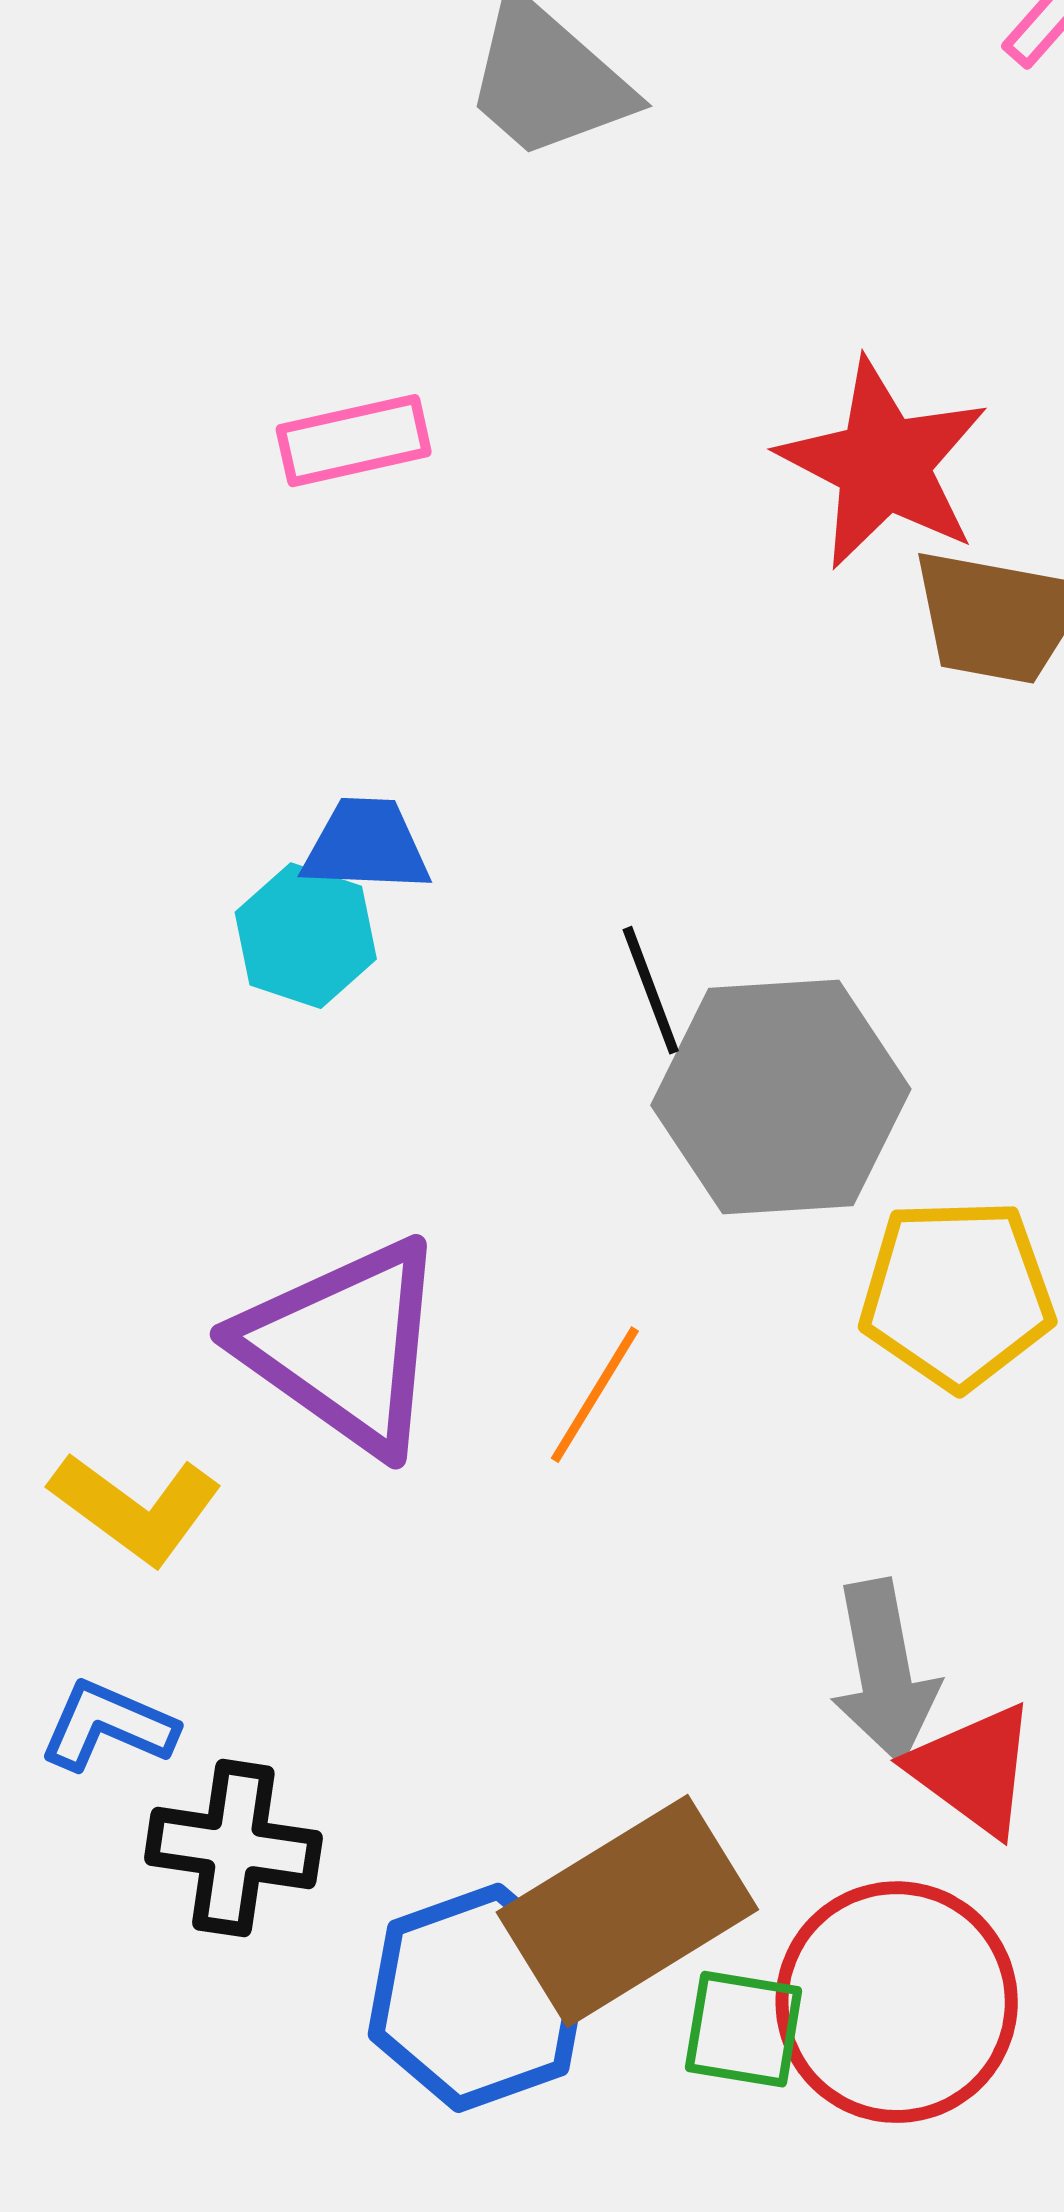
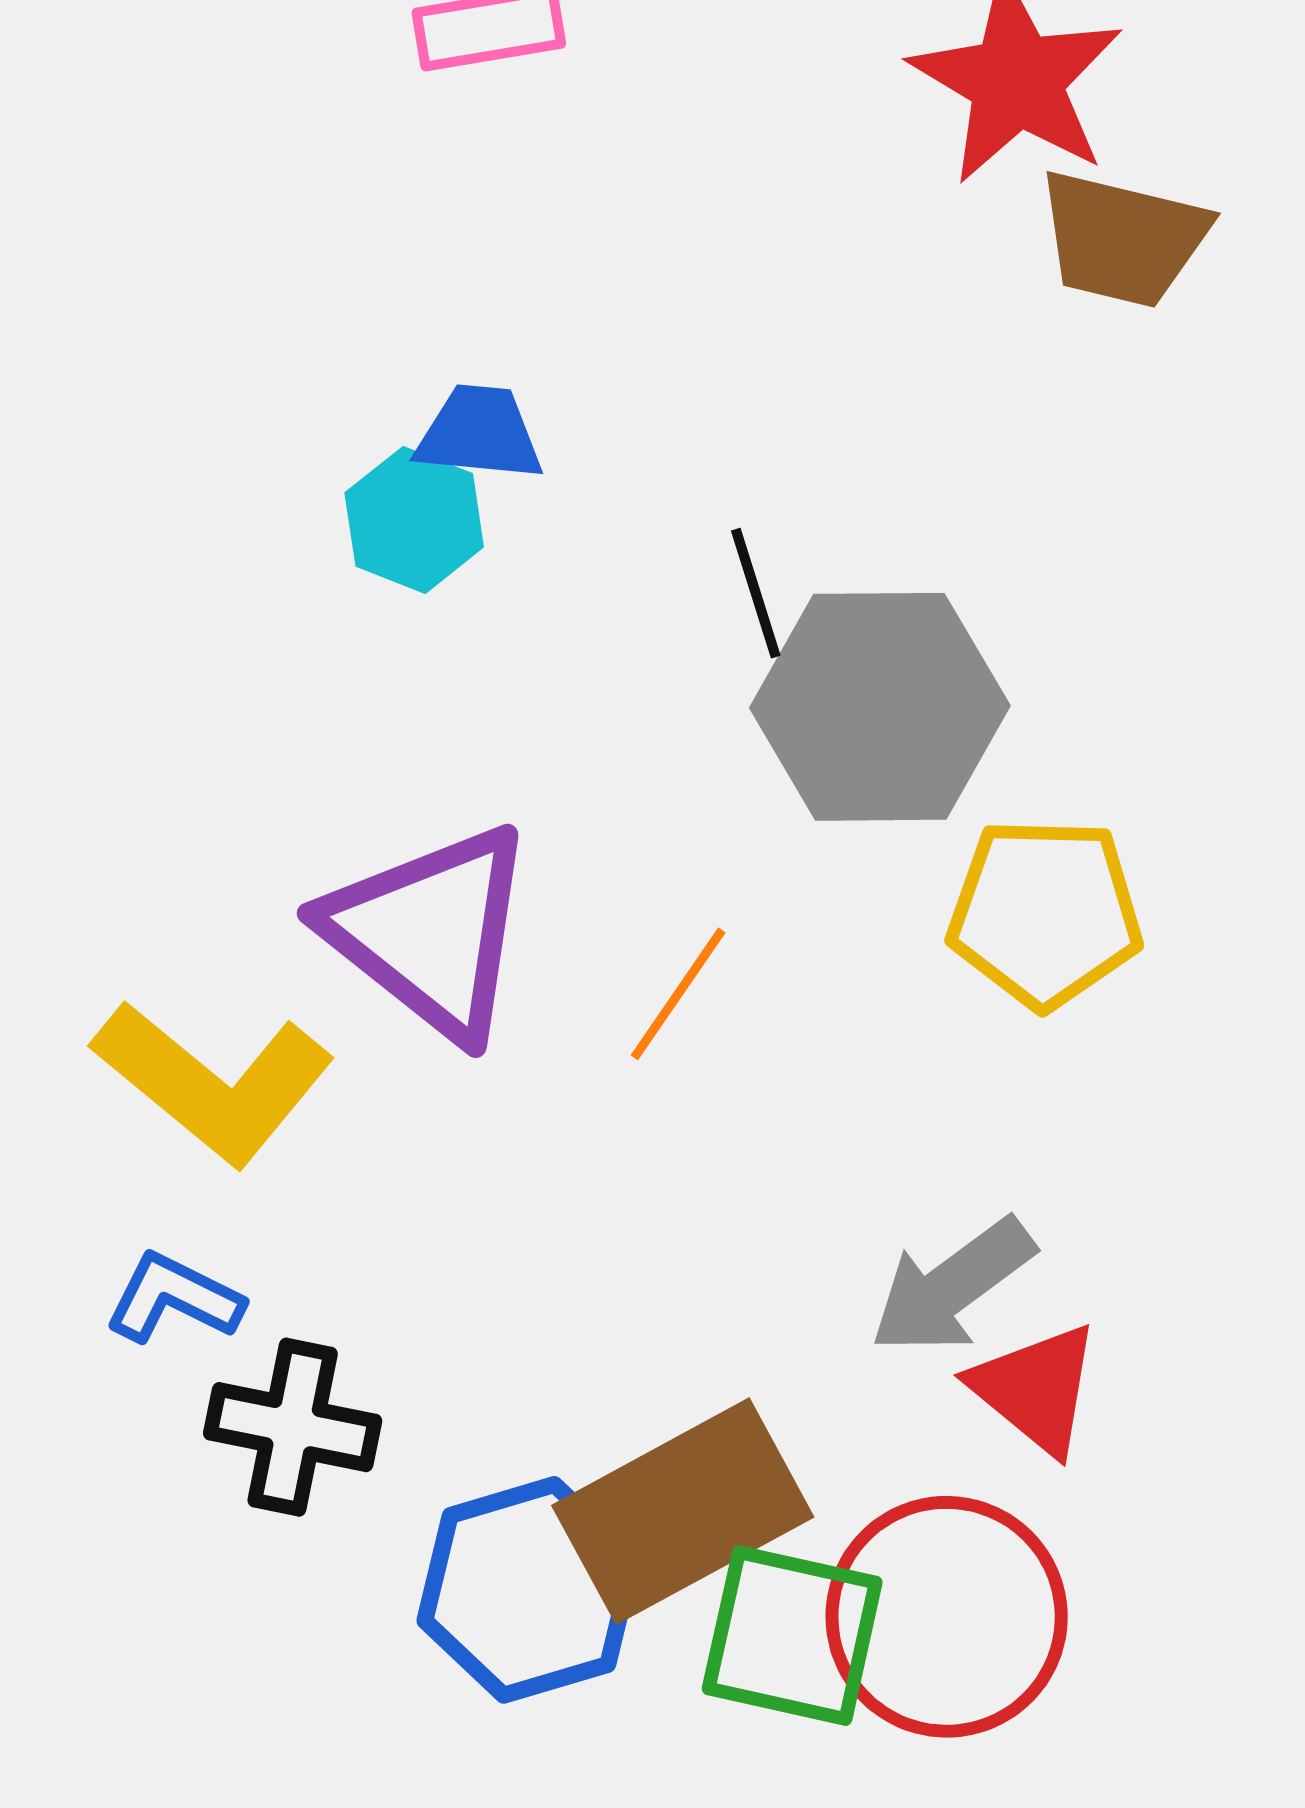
yellow L-shape: (136, 1508) -> (214, 1082), size x1.4
gray arrow: (884, 1672) -> (952, 1286), turned 61
green square: (744, 2029) -> (792, 1636), size x1.5

